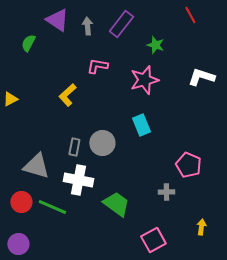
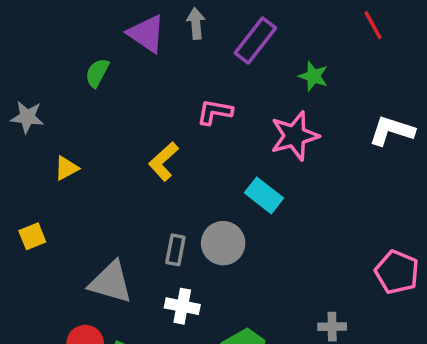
gray arrow: (87, 26) -> (196, 23), moved
cyan rectangle: (141, 125) -> (264, 195), moved, turned -30
pink pentagon: (188, 165) -> (397, 272), moved
white cross: (78, 180) -> (182, 306), size x0.7

